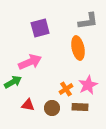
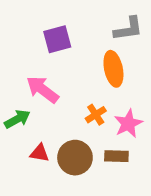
pink arrow: (30, 62) -> (42, 90), turned -120
orange cross: (66, 89) -> (96, 115), moved
brown circle: (52, 108) -> (75, 158), size x1.5

